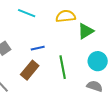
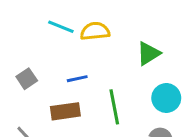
yellow semicircle: (66, 16) -> (95, 31), moved
brown rectangle: (30, 70) -> (65, 111), turned 42

